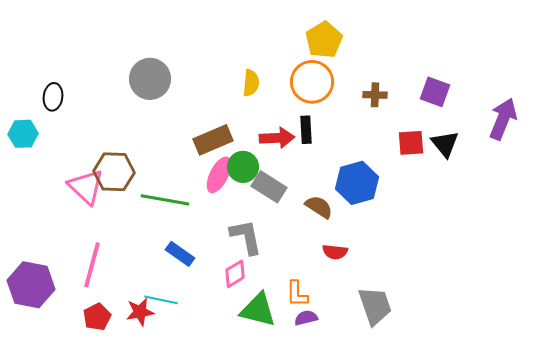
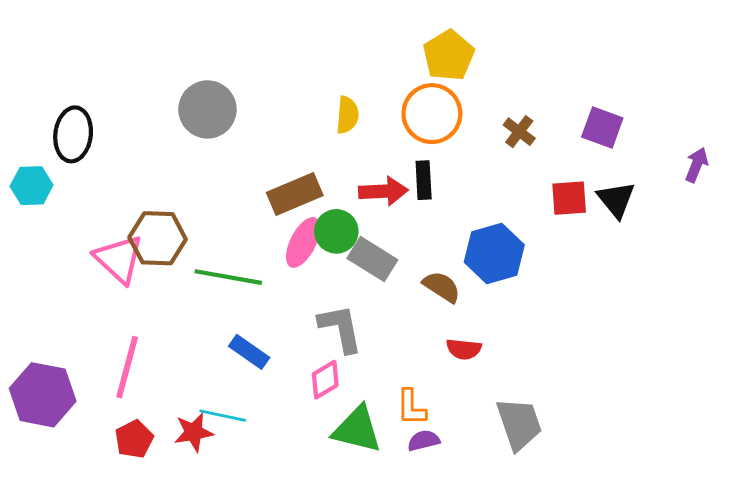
brown cross: (375, 95) -> (519, 132), turned 35
black ellipse: (53, 97) -> (73, 134), size x1.4
purple arrow: (503, 119) -> (697, 165), size x0.6

